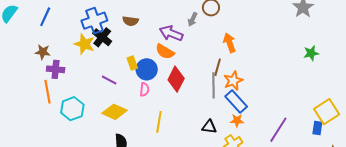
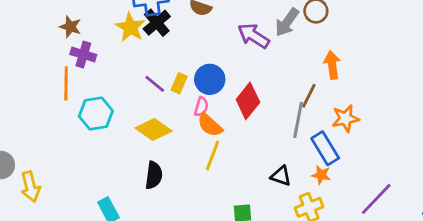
gray arrow: (192, 19) -> (287, 22), size x1.5
orange semicircle: (165, 52) -> (210, 125), moved
yellow rectangle: (132, 63) -> (179, 83), moved, turned 32
orange star: (233, 81) -> (345, 118), moved

